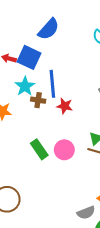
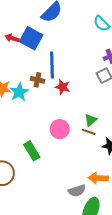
cyan star: (25, 86) -> (19, 92), moved
green rectangle: (39, 149) -> (32, 151), moved

